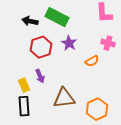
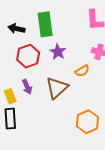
green rectangle: (57, 17) -> (45, 24), turned 55
brown triangle: (64, 98) -> (57, 88), moved, turned -35

